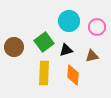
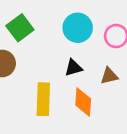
green square: (44, 42) -> (20, 28), moved

